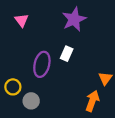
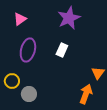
pink triangle: (21, 20) -> (20, 19), turned 32
purple ellipse: (42, 64) -> (28, 50), moved

